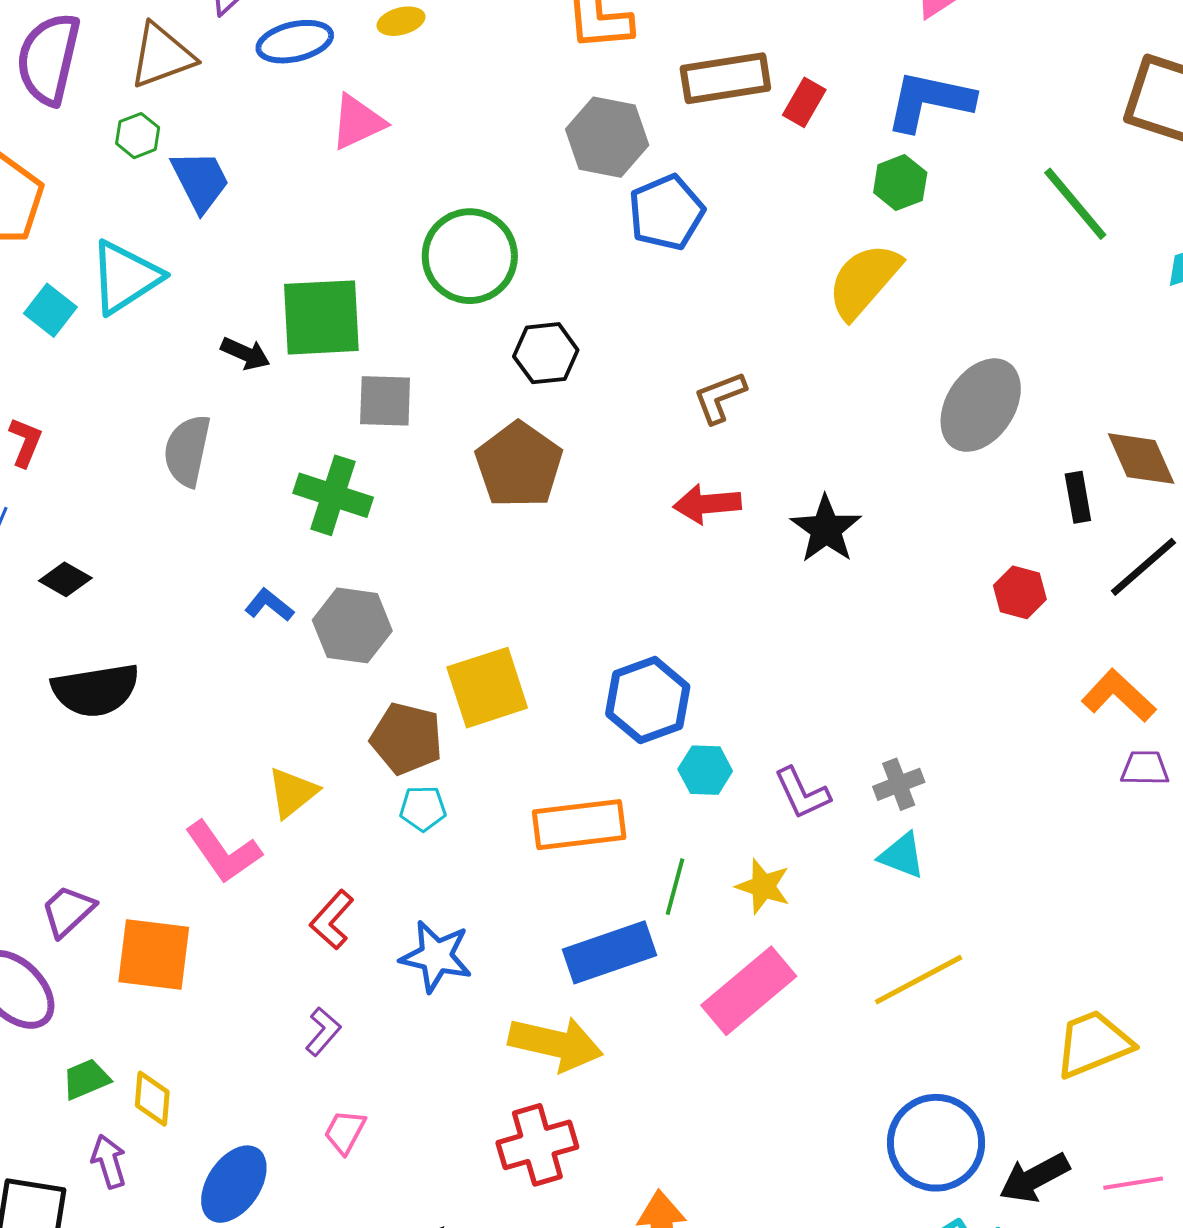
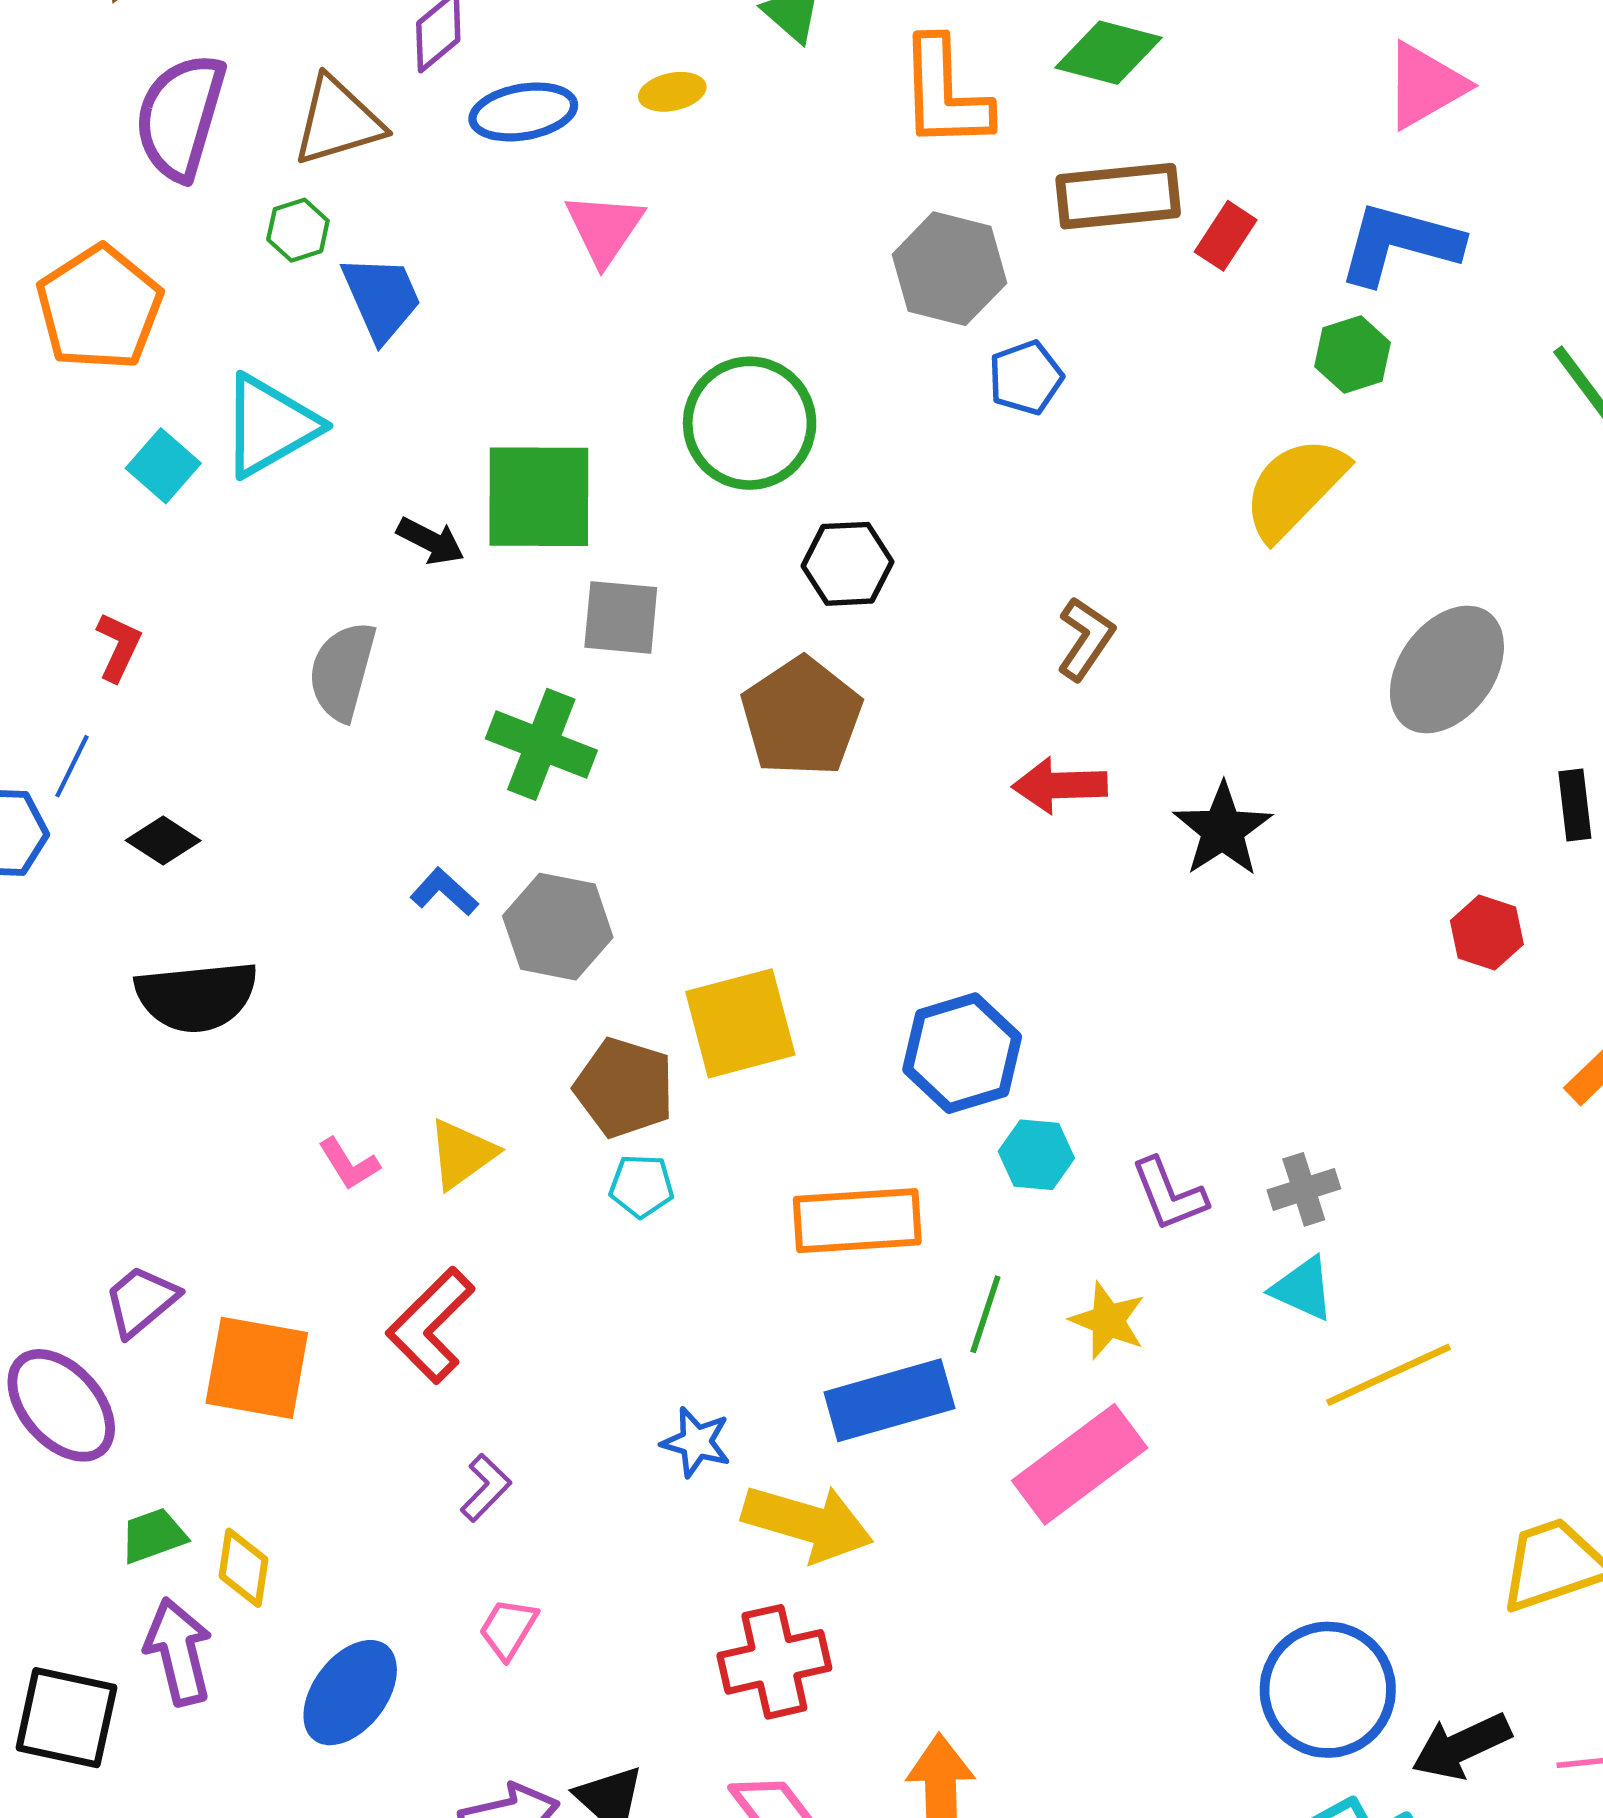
pink triangle: (358, 122) -> (604, 228), turned -34
blue pentagon: (666, 212) -> (1026, 378), size x0.7
brown L-shape: (720, 397) -> (1085, 639), turned 142
pink L-shape: (223, 852) -> (349, 1164), moved, size x0.6
red L-shape: (332, 920) -> (431, 1325), moved, size x1.4
blue star: (436, 956) -> (696, 1442), moved, size x0.7
yellow line: (919, 980) -> (1389, 1375), moved
purple arrow: (109, 1161) -> (178, 1652), size x1.4

